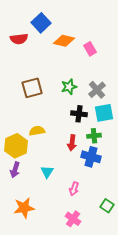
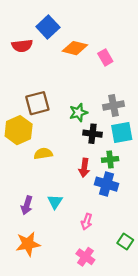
green star: (69, 87) -> (78, 113), moved
gray cross: (97, 90) -> (114, 106), turned 30
yellow hexagon: (16, 146) -> (19, 130), moved
purple arrow: (15, 170) -> (27, 205), moved

